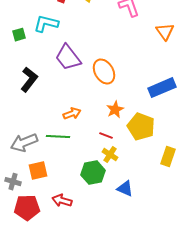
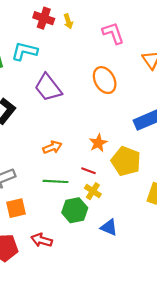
orange ellipse: (104, 72) -> (105, 80), moved
green line: (58, 137) -> (55, 181), moved

